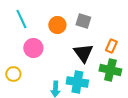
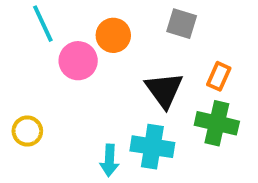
gray square: (83, 21) -> (182, 24), moved
pink circle: (33, 48) -> (78, 61), moved

